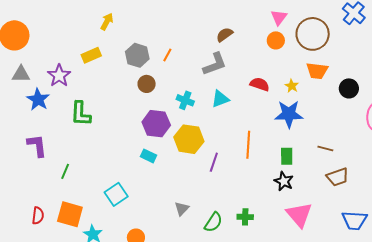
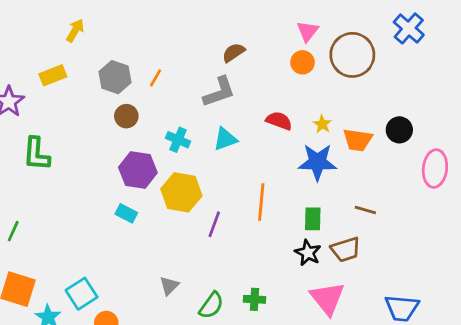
orange trapezoid: (317, 71) -> (358, 140), moved
brown trapezoid: (338, 177) -> (346, 249), moved
cyan square: (116, 194) -> (82, 294), moved

